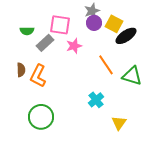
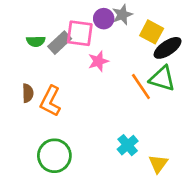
purple circle: (94, 23) -> (104, 19), moved
gray rectangle: (45, 43) -> (60, 43), moved
green triangle: (132, 76) -> (162, 79), moved
cyan cross: (96, 100) -> (128, 145), moved

